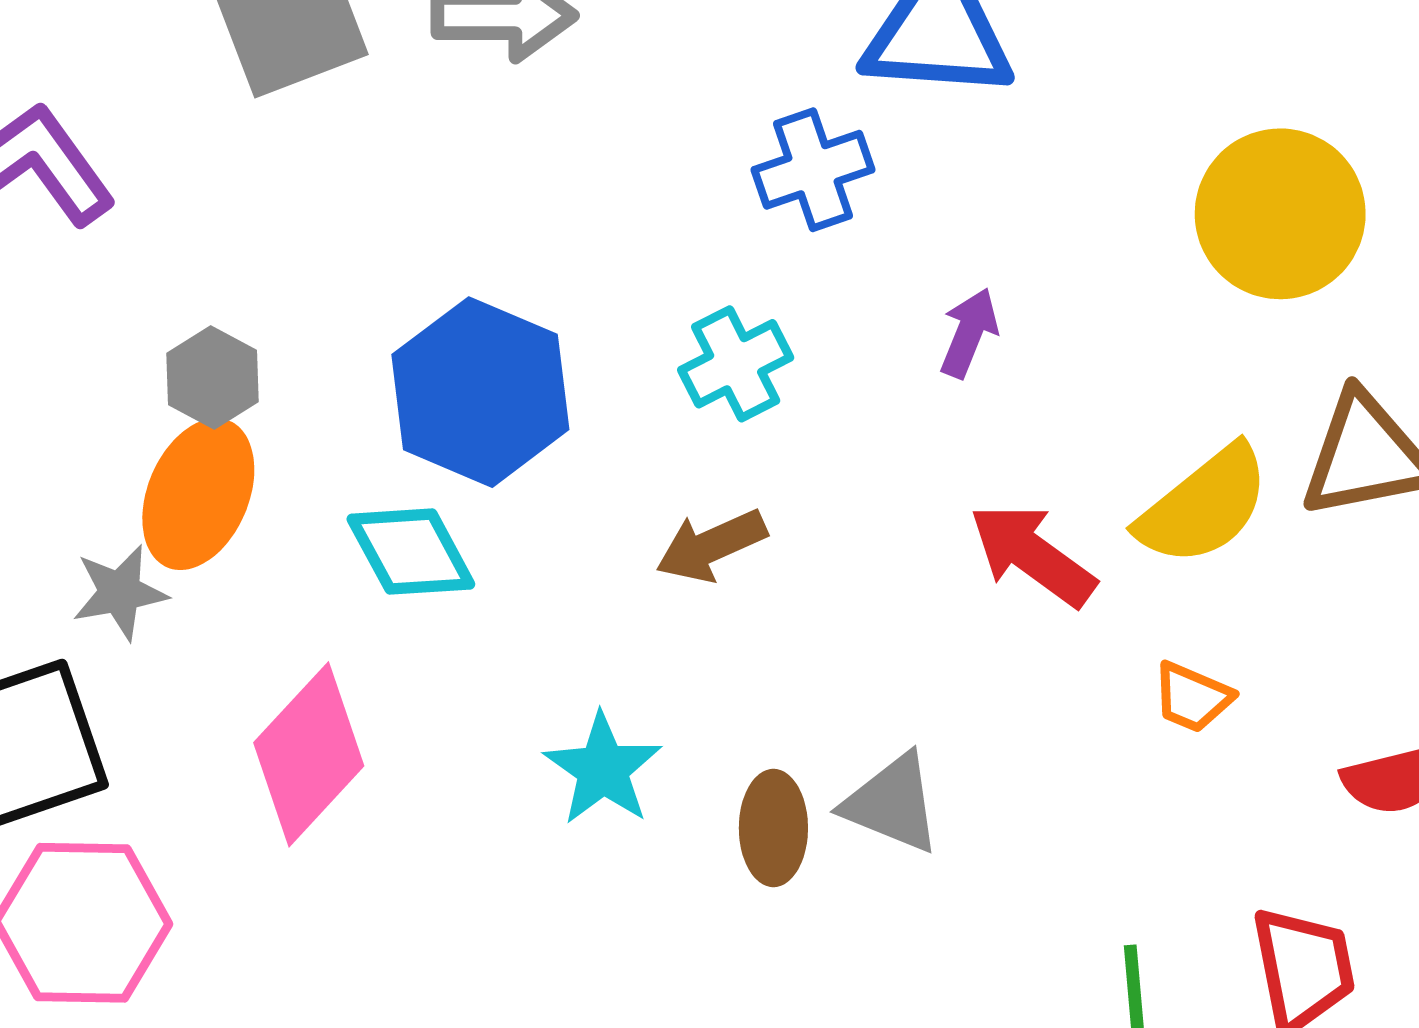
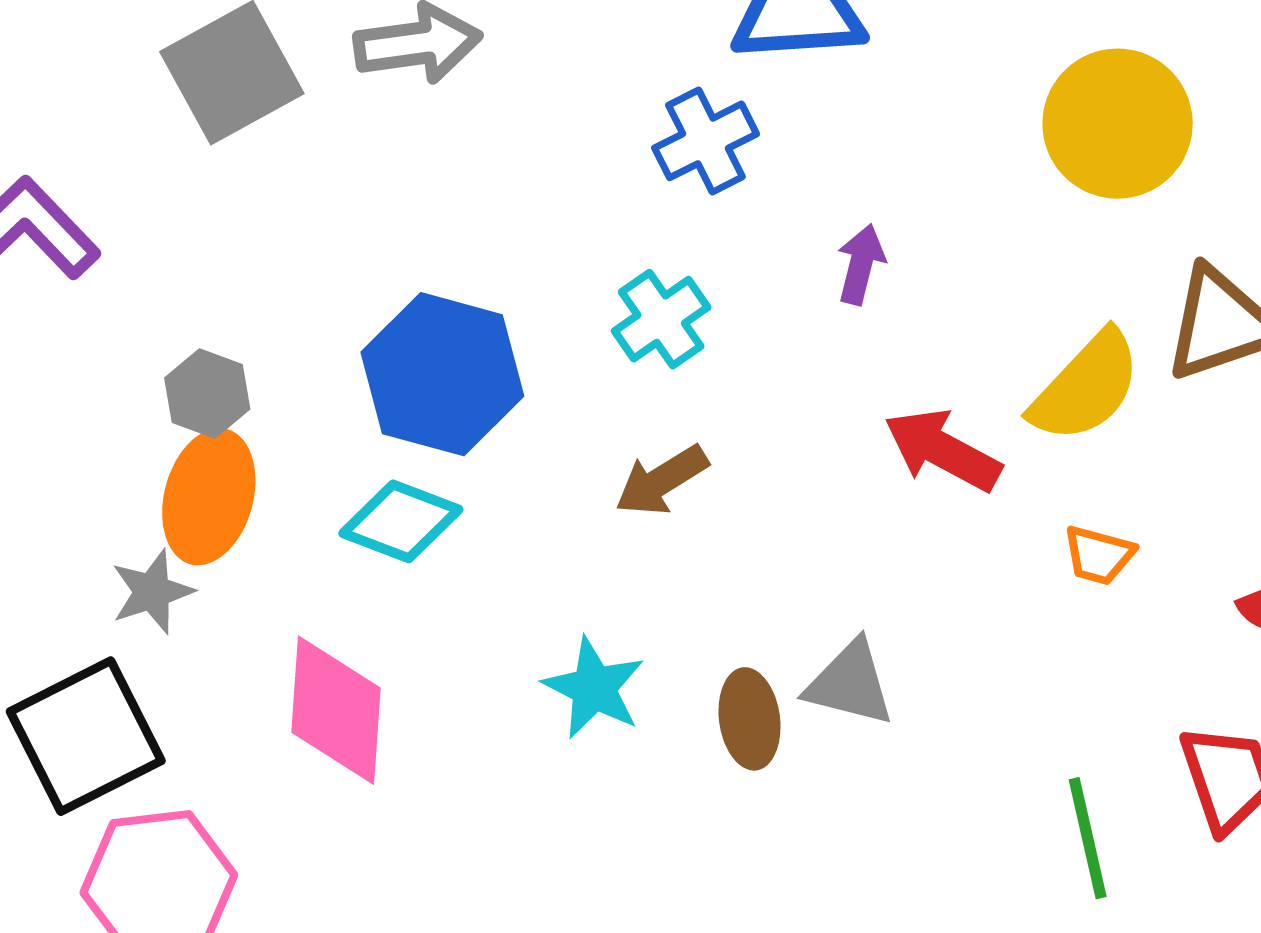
cyan diamond: (411, 552) -> (401, 521), turned -33
pink diamond: (309, 754) -> (336, 710), turned -31

